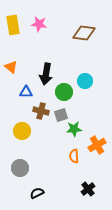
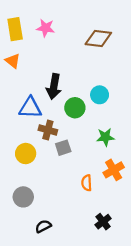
orange triangle: (11, 67) -> (13, 61), moved
blue triangle: (26, 92) -> (30, 108), size x1.5
gray square: (61, 115) -> (63, 148), moved
green star: (74, 129) -> (105, 137), moved

